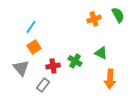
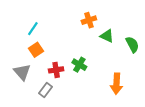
green semicircle: (118, 15) -> (132, 44), moved
orange cross: (94, 19) -> (89, 20), moved
green triangle: (101, 53) -> (107, 36), moved

